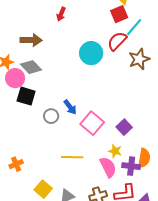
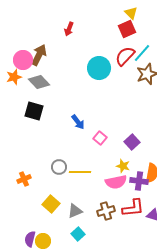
cyan line: (134, 27) -> (142, 53), moved
brown arrow: (31, 40) -> (39, 55), turned -65
pink circle: (15, 78) -> (23, 60), moved
gray circle: (51, 116) -> (59, 167), moved
pink square: (92, 123) -> (100, 138), size x0.6
pink semicircle: (108, 167) -> (116, 182), turned 105

